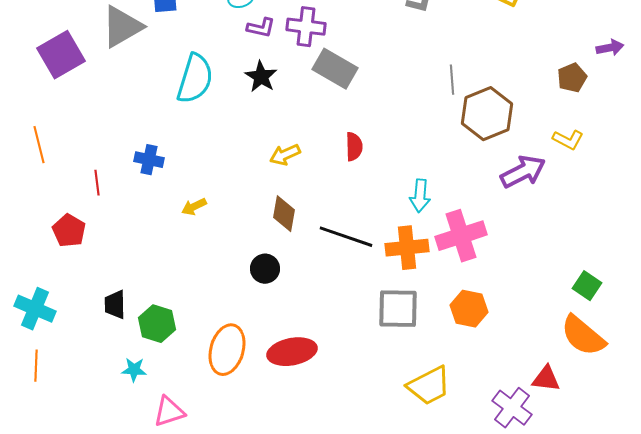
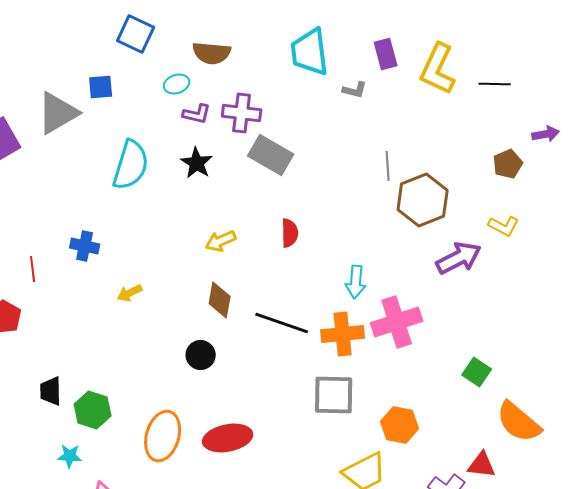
green square: (587, 286) -> (477, 372), moved
orange hexagon: (469, 309) -> (400, 425), moved

